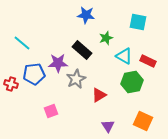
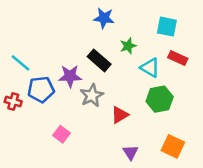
cyan line: (22, 43) -> (20, 63), moved
red rectangle: (148, 61) -> (178, 58), moved
pink square: (51, 111) -> (62, 134), turned -32

